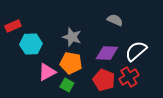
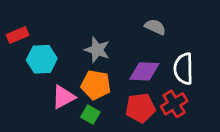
white semicircle: (136, 51) -> (183, 69), turned -50
red pentagon: (104, 80) -> (140, 108), turned -30

